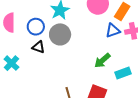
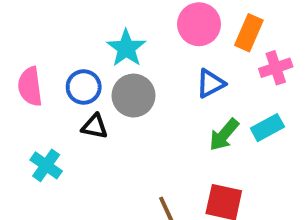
blue triangle: (113, 31) -> (211, 83), moved
cyan rectangle: (123, 73) -> (267, 128), moved

